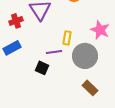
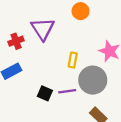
purple line: (54, 52) -> (67, 91), moved

